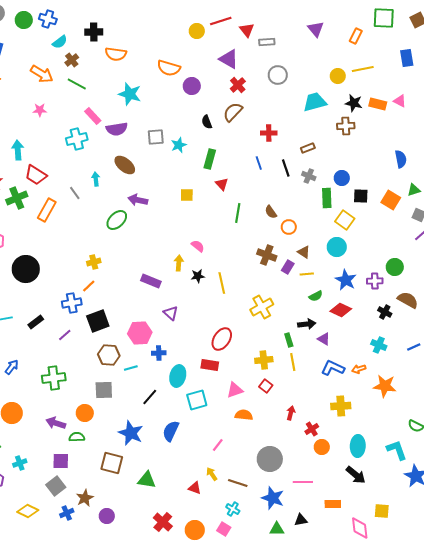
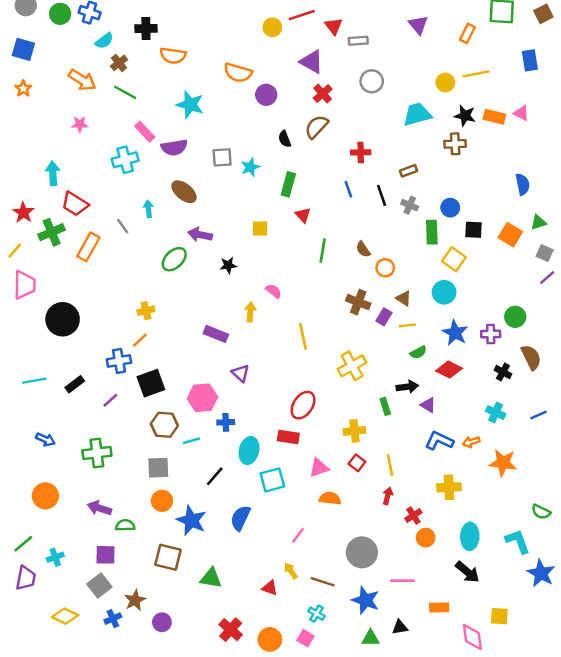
black star: (198, 276) -> (228, 265), moved
brown semicircle: (408, 300) -> (531, 357), turned 35
yellow line: (293, 362) -> (390, 465), moved
blue arrow: (12, 367) -> (45, 439), turned 77
orange circle: (85, 413) -> (162, 501), moved

